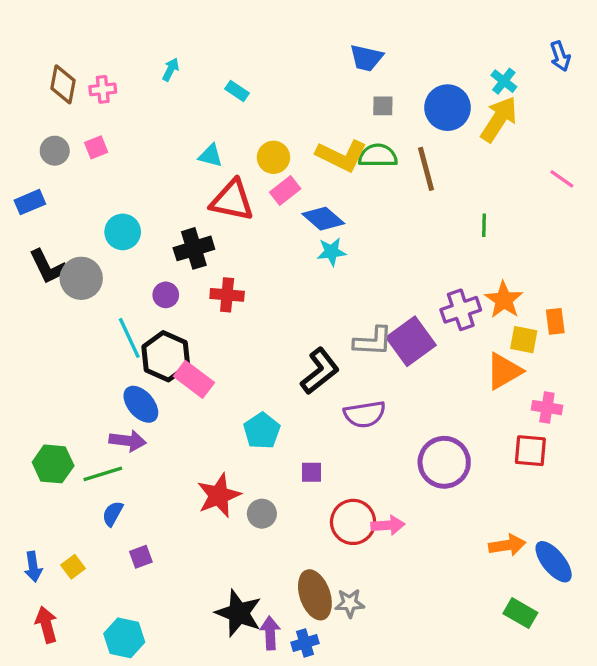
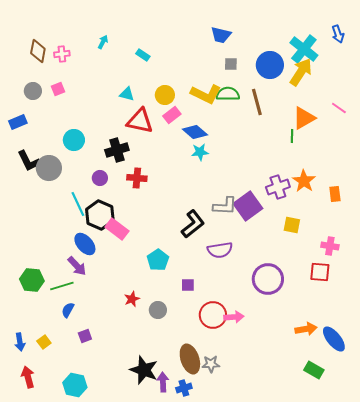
cyan cross: (504, 81) -> (304, 49), size x1.8
yellow square: (524, 340) -> (292, 225), moved
orange triangle: (504, 371) -> (304, 118), moved
purple arrow: (128, 441) -> (77, 266), turned 40
red star: (219, 495) -> (132, 299), size x0.6

